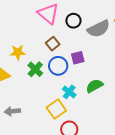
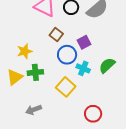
green cross: (35, 69) -> (35, 72), moved, turned -35
cyan cross: (69, 92) -> (83, 68), moved
yellow square: (56, 109) -> (66, 87), moved

